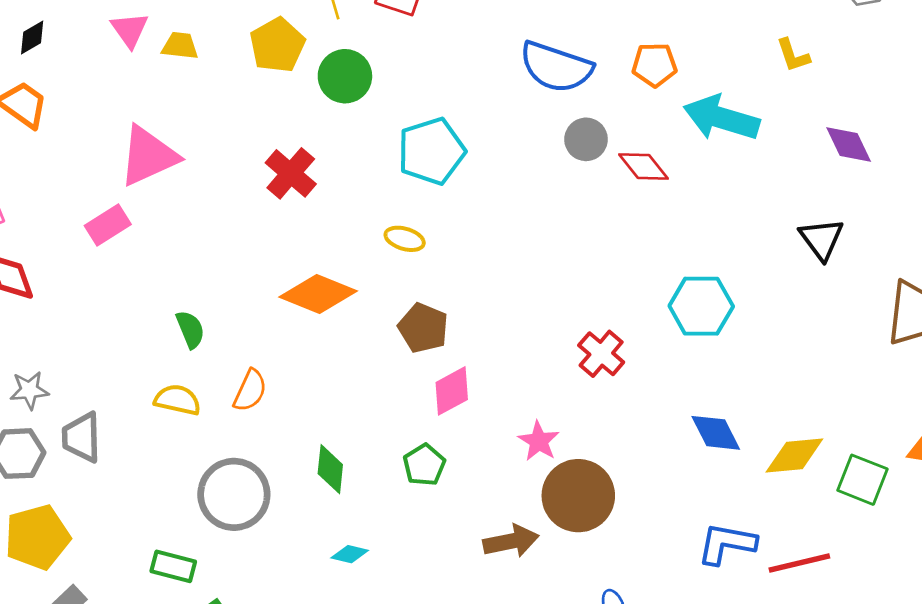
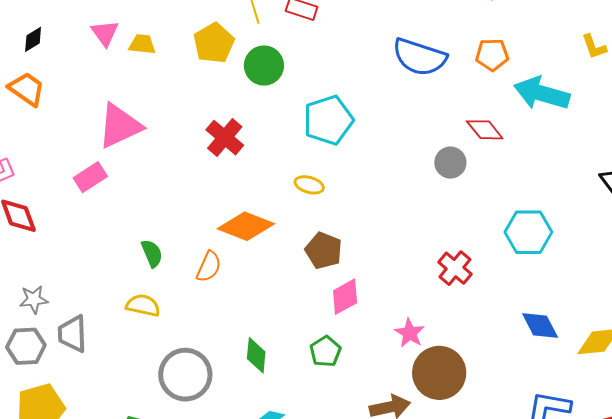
gray circle: (586, 139) -> (450, 163), moved
orange semicircle: (250, 391) -> (209, 267), moved

